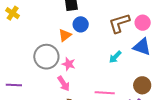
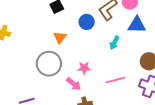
blue circle: (81, 24) -> (87, 22), moved
pink star: (69, 64) -> (84, 68), moved

